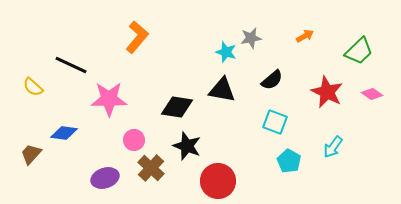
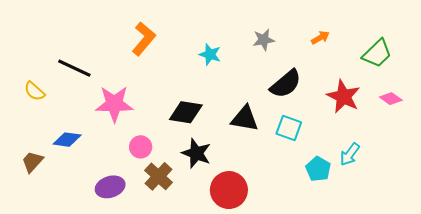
cyan star: (226, 52) -> (210, 54), moved
black semicircle: (272, 80) -> (286, 84), size x1.4
black triangle: (222, 90) -> (245, 119), moved
cyan pentagon: (289, 161) -> (318, 169), moved

